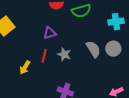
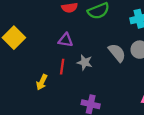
purple triangle: (50, 33) -> (66, 40), turned 32

